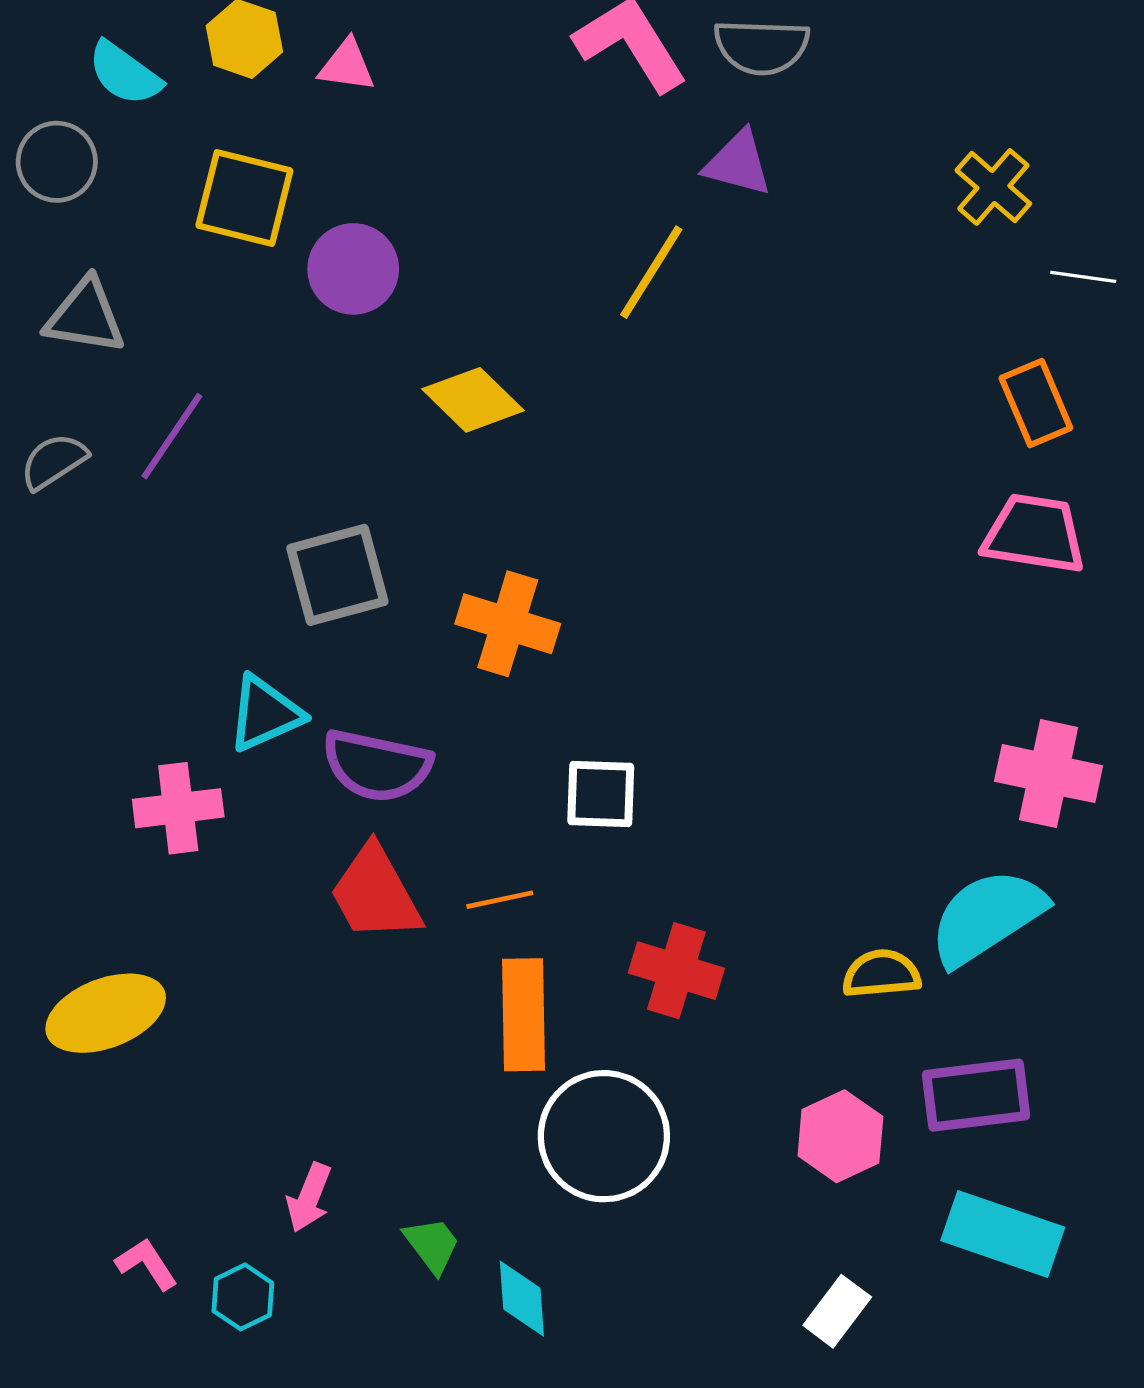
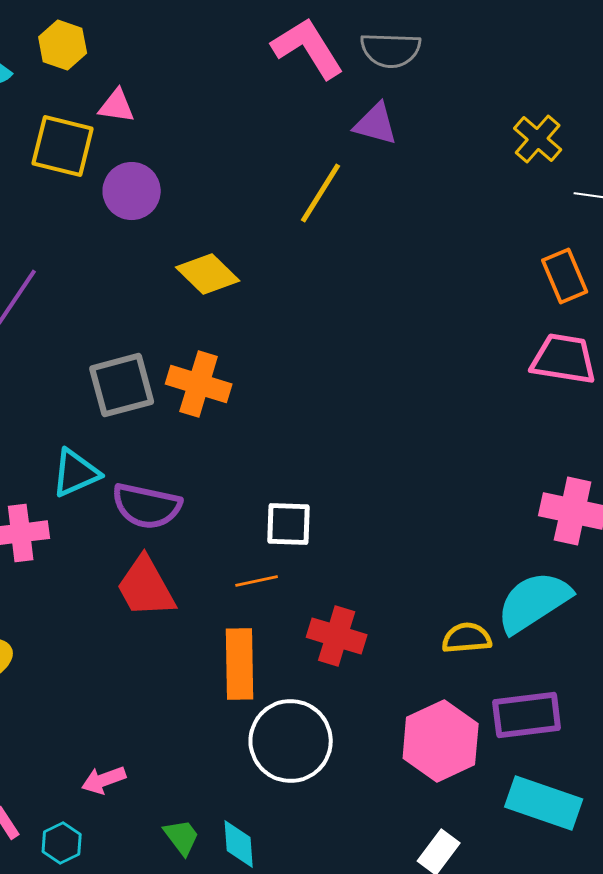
pink triangle: (347, 66) -> (117, 106), moved
orange cross: (508, 624) -> (199, 384), moved
orange line: (500, 900) -> (257, 581), moved
pink hexagon: (840, 1136) -> (441, 741), size x1.4
pink arrow: (309, 1198) -> (104, 780), turned 48
green trapezoid: (432, 1245) -> (182, 837), moved

